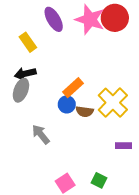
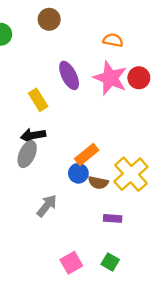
red circle: (115, 18) -> (139, 78), size x0.7
gray arrow: (41, 134) -> (47, 206), turned 75
purple rectangle: (123, 146) -> (113, 218), moved

